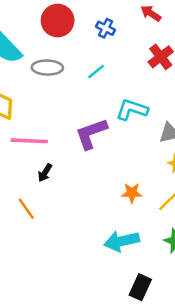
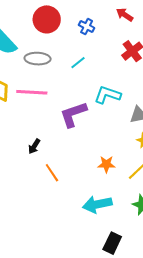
pink line: (29, 141) -> (32, 92), moved
orange line: (26, 209) -> (52, 173), moved

